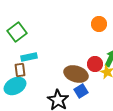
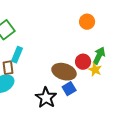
cyan rectangle: (29, 57) -> (17, 55), turned -56

